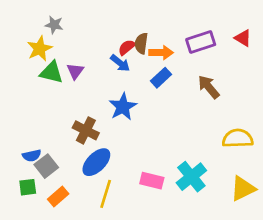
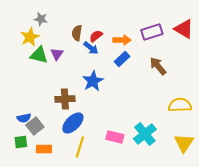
red triangle: (243, 38) -> (184, 29), size x1.5
brown semicircle: (141, 43) -> (77, 33), moved
brown cross: (86, 130) -> (65, 99), turned -30
yellow triangle: (243, 189) -> (184, 143), turned -30
orange rectangle: (58, 196) -> (44, 149), turned 42

